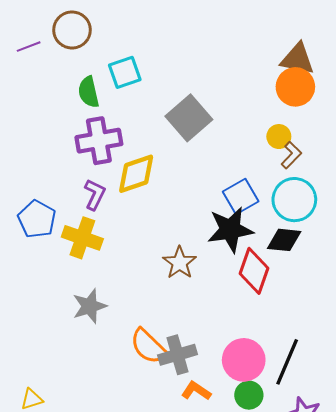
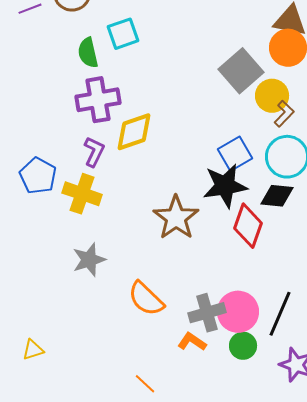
gray square: (189, 118) -> (241, 71), moved
yellow circle: (279, 137) -> (272, 96), size x1.4
brown star: (180, 263) -> (176, 218), size x1.4
gray cross: (177, 355) -> (207, 313), moved

